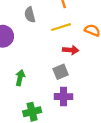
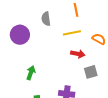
gray square: (61, 72) -> (91, 72), moved

